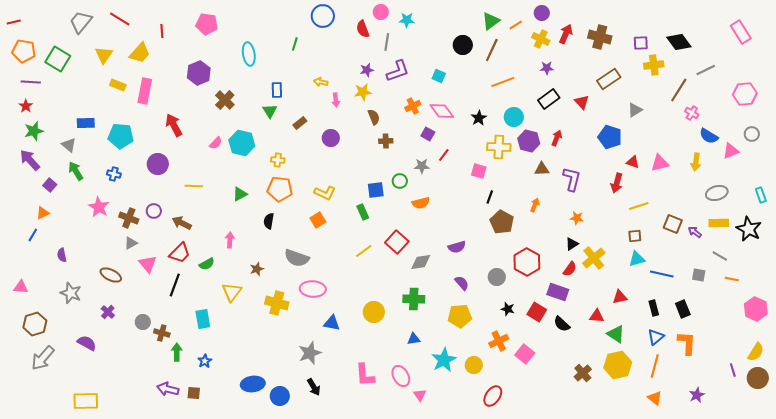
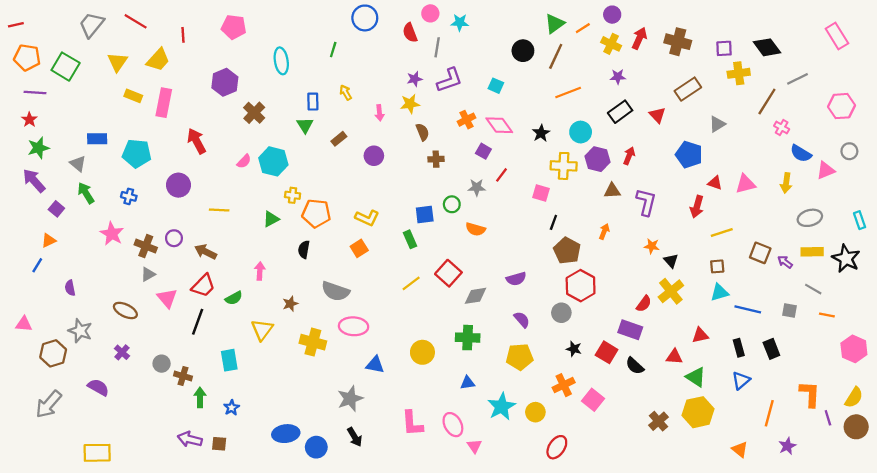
yellow arrow: (321, 82) -> (346, 92), moved, turned 48
yellow cross: (278, 160) -> (293, 195), moved
orange semicircle: (421, 203) -> (476, 229), turned 30
black triangle: (572, 244) -> (671, 261), moved, turned -40
red hexagon: (527, 262) -> (581, 286), moved
brown hexagon: (35, 324) -> (53, 353), moved
orange L-shape: (687, 343) -> (810, 394), moved
orange line: (655, 366) -> (769, 413), moved

